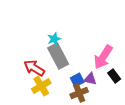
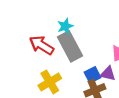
red arrow: (34, 68) -> (42, 45), moved

